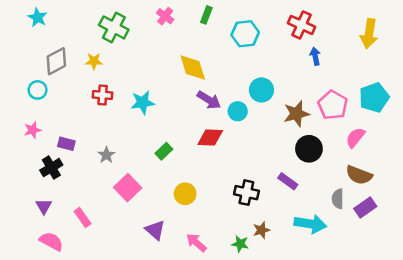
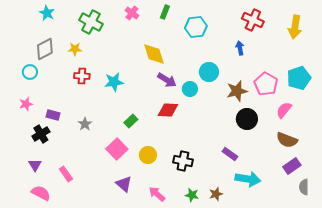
cyan star: (38, 17) -> (47, 13), moved
red cross: (301, 25) -> (253, 20), moved
blue arrow: (315, 56) -> (240, 48), moved
purple rectangle: (288, 181) -> (230, 154), moved
pink square: (128, 188) -> (117, 149), moved
black cross: (246, 193) -> (183, 161), moved
gray semicircle: (338, 199) -> (304, 187), moved
brown star: (261, 230) -> (216, 194), moved

